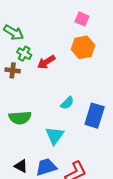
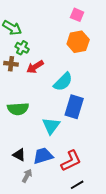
red arrow: (46, 62) -> (35, 67), moved
cyan semicircle: (67, 103) -> (63, 82), moved, size x1.5
blue rectangle: (95, 116) -> (74, 107), moved

